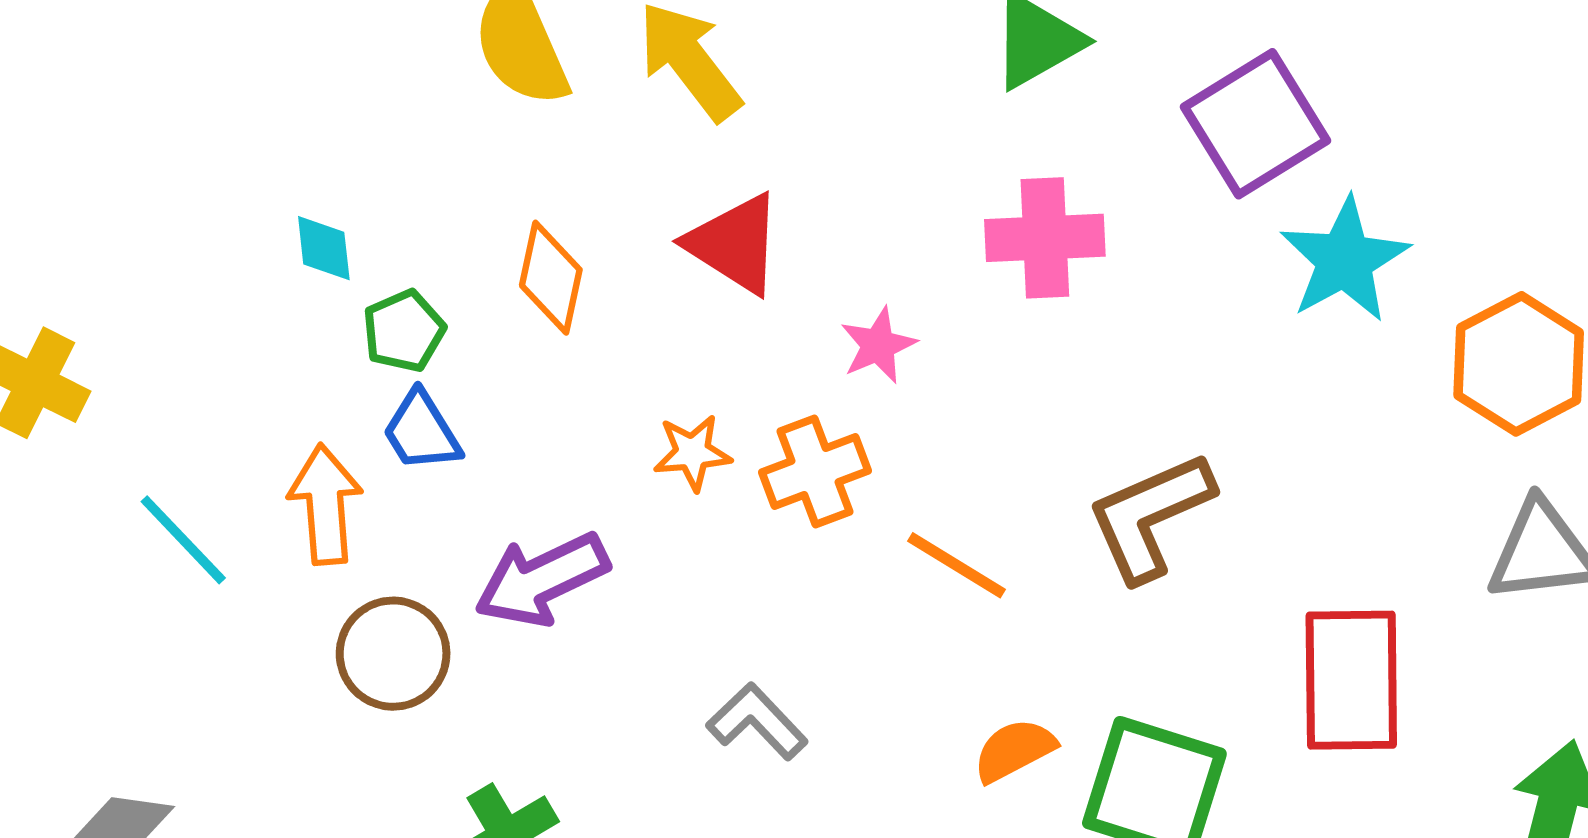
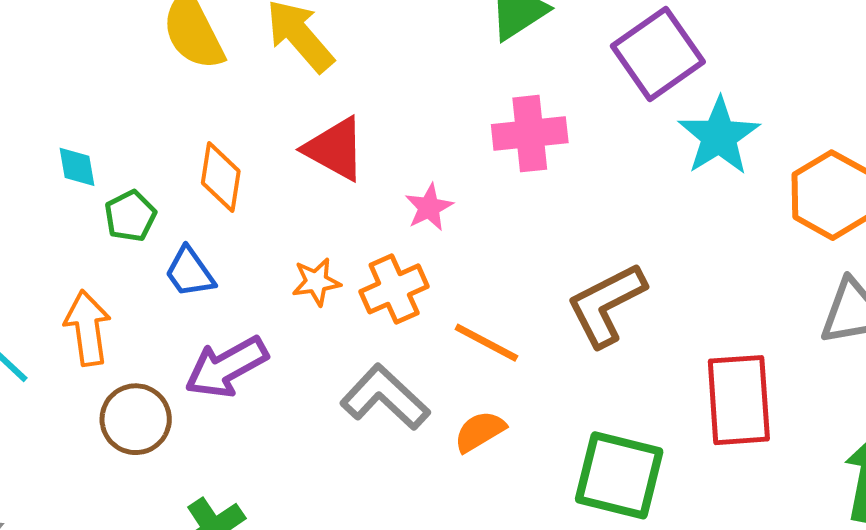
blue trapezoid: (421, 431) -> (190, 272), moved
gray L-shape: (757, 722) -> (385, 397), moved, size x1.4
orange semicircle: (1014, 750) -> (480, 431), moved

